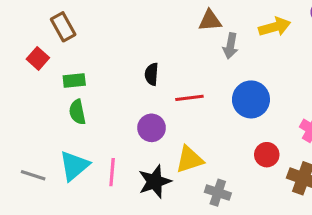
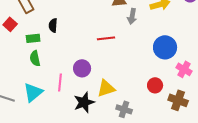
black semicircle: (152, 74) -> (53, 25), moved
red line: (189, 98) -> (106, 38), moved
blue circle: (251, 99) -> (165, 47), moved
pink line: (112, 172) -> (60, 82), moved

